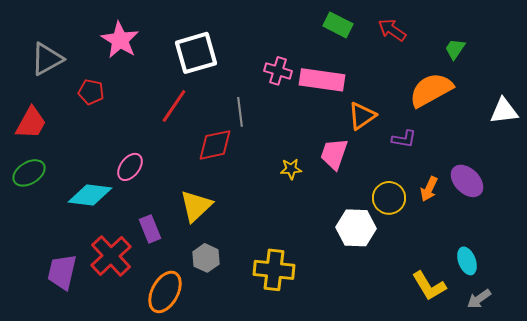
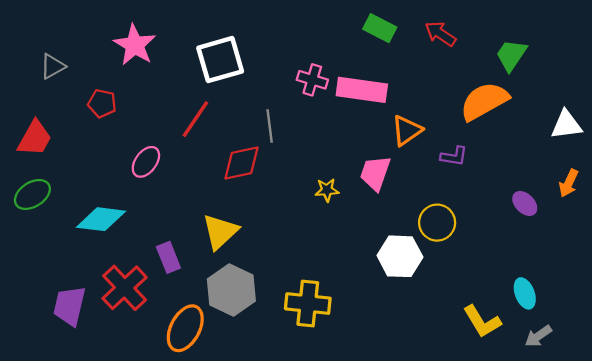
green trapezoid: (455, 49) -> (511, 55), size x1.4
gray triangle: (47, 59) -> (53, 66), size x0.7
pink ellipse: (130, 167) -> (146, 162), moved
purple ellipse: (467, 181) -> (525, 203), size x0.7
orange arrow: (429, 189) -> (569, 183), moved
gray hexagon: (206, 258) -> (231, 290), size x1.6

